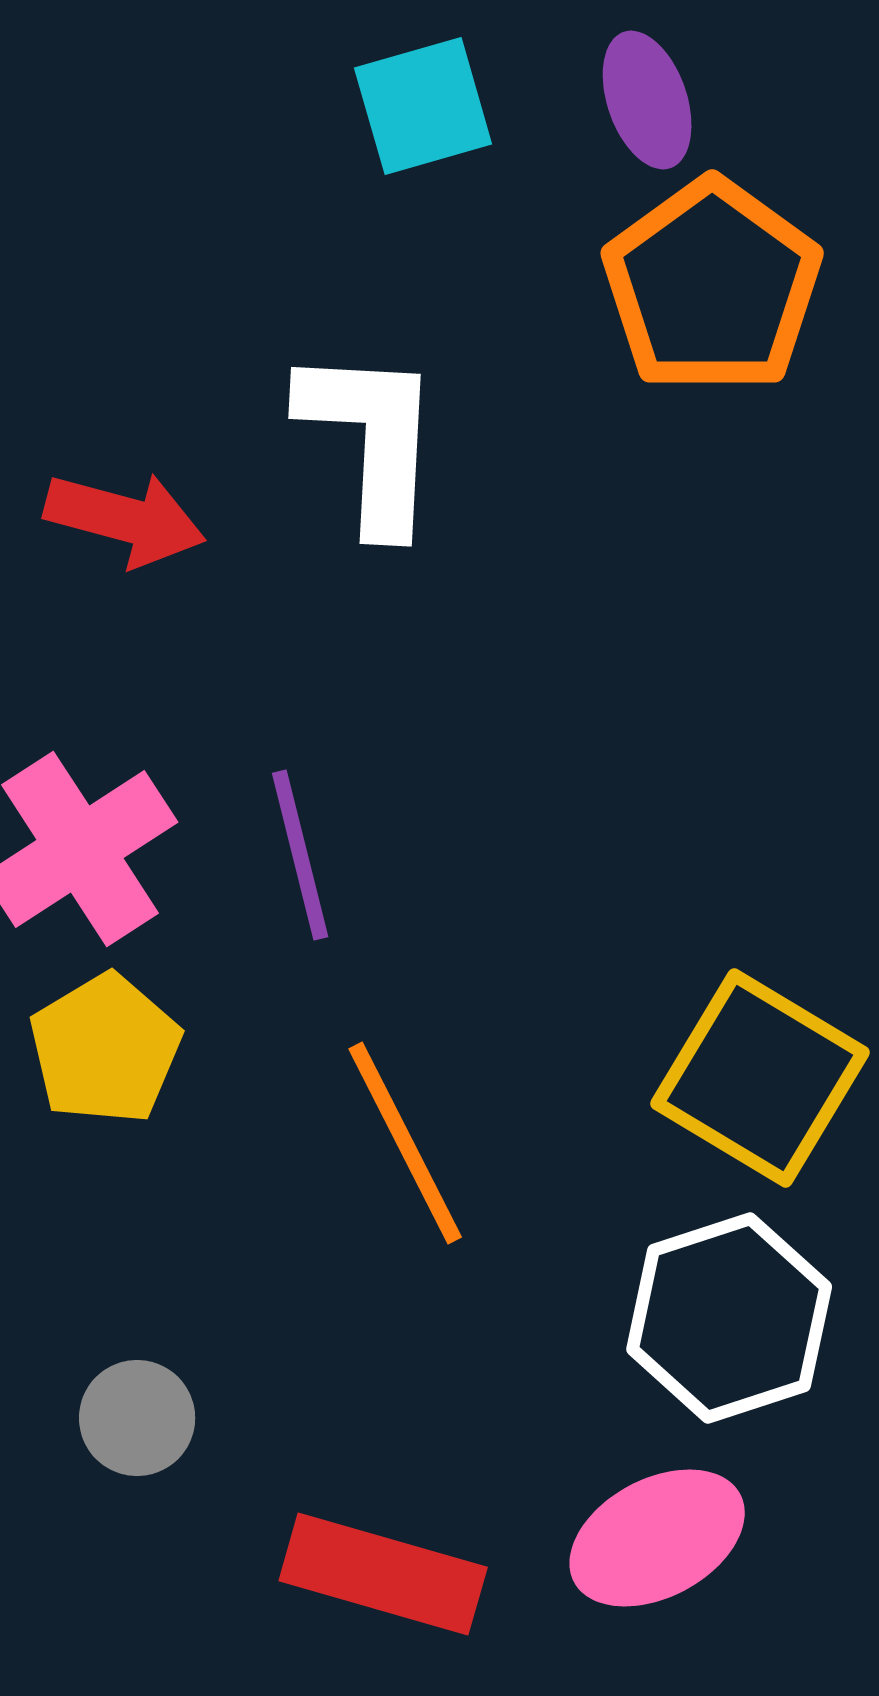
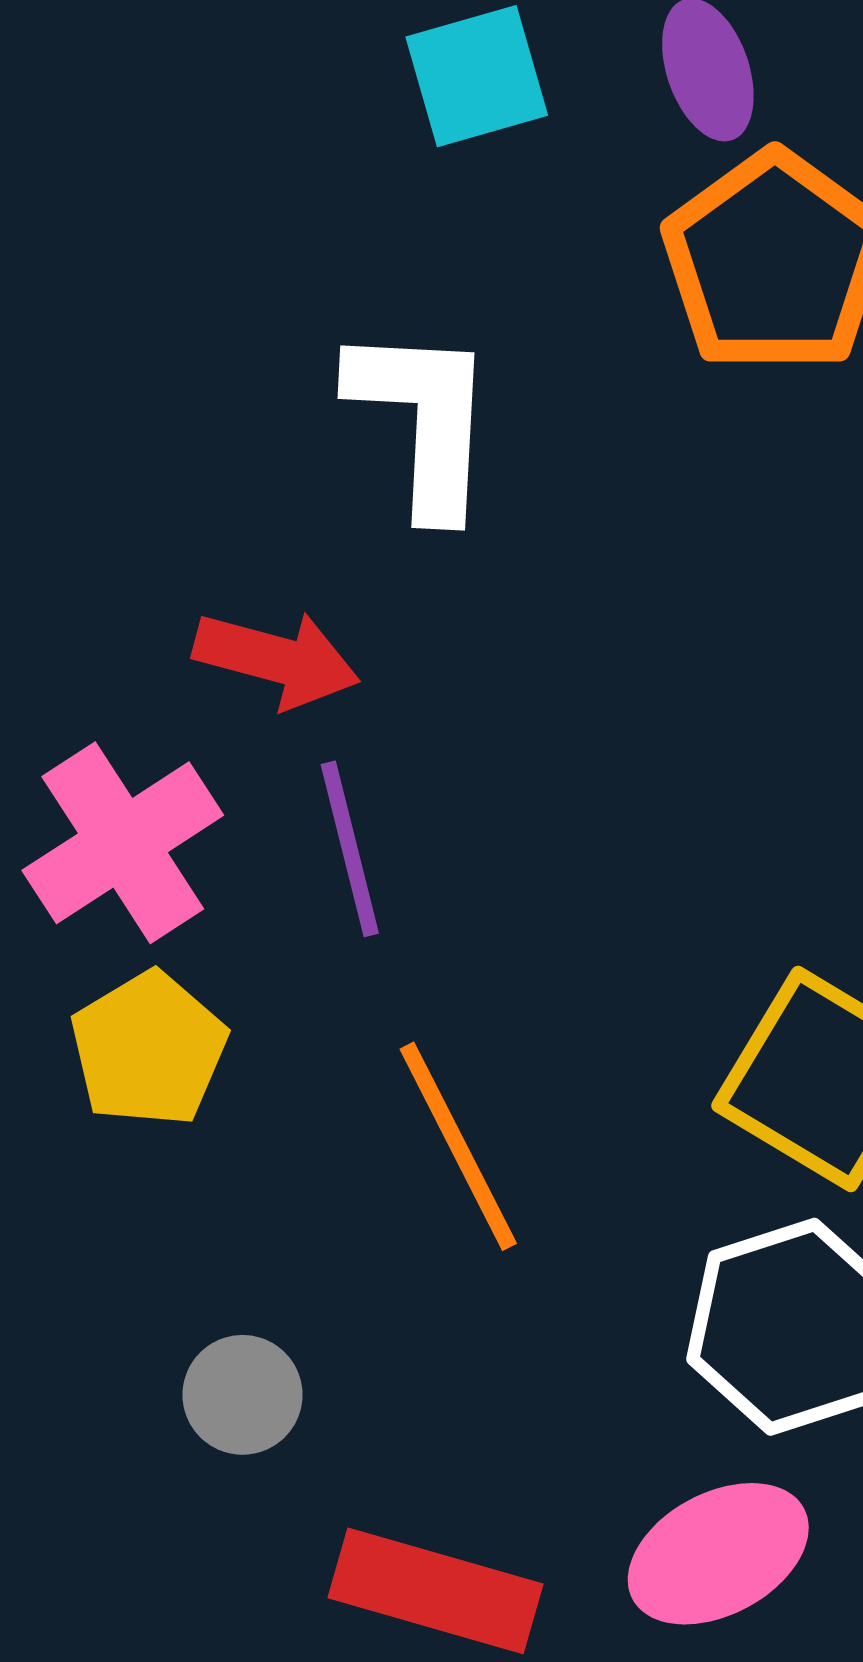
red arrow: (125, 519) -> (277, 659), moved
gray circle: (137, 1418) -> (242, 1395), moved

